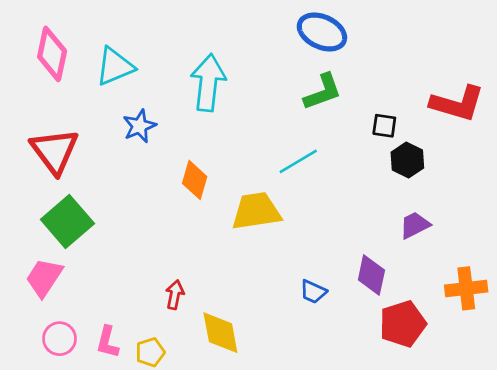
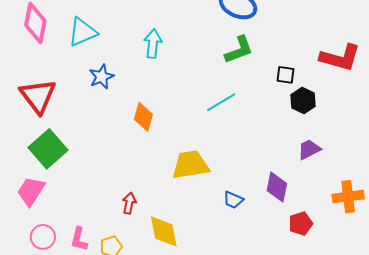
cyan arrow: (208, 83) -> (153, 44), size x0.7
yellow trapezoid: (256, 211) -> (190, 165), moved
red pentagon: (403, 324) -> (301, 224), size x0.7

